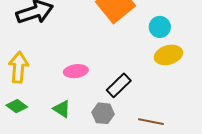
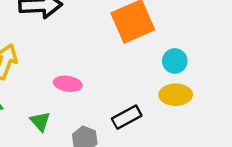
black rectangle: (119, 85) -> (127, 117), moved

